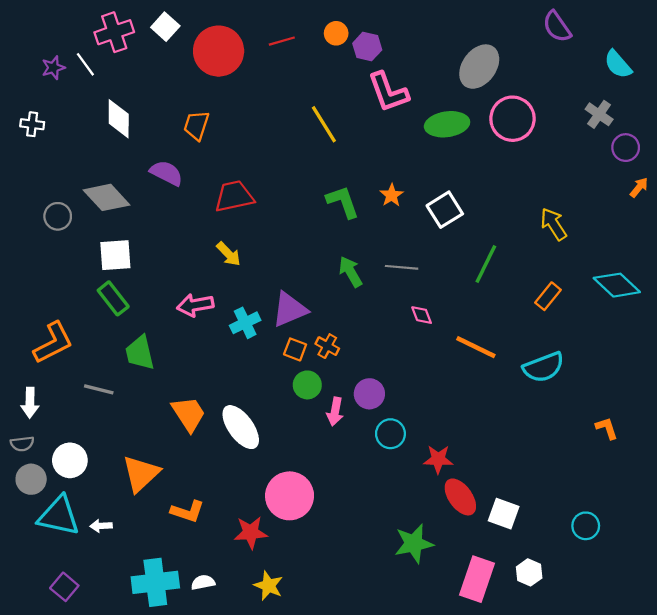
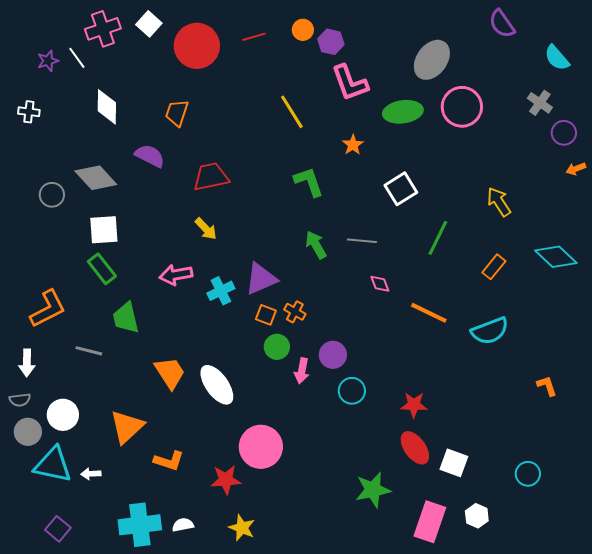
orange arrow: (639, 187) -> (576, 169), turned -150
orange star: (392, 195) -> (353, 145), moved
red star: (438, 459) -> (414, 405), moved

